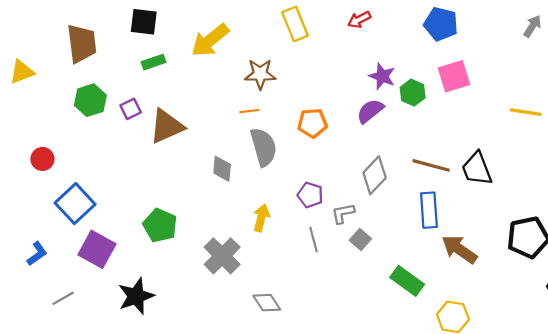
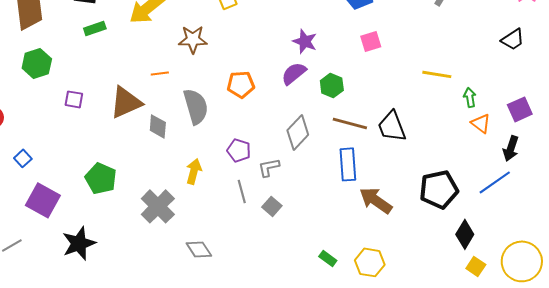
pink square: (454, 76) -> (371, 41), size x0.7
green hexagon: (413, 93) -> (332, 85), moved
purple square: (131, 109) -> (74, 99), moved, turned 36
orange line: (249, 111) -> (160, 73), moved
brown triangle: (167, 126) -> (126, 102), moved
blue square: (75, 204) -> (23, 158), size x0.5
gray square: (360, 240) -> (272, 206), moved
green rectangle: (407, 281) -> (328, 258), moved, size x0.6

